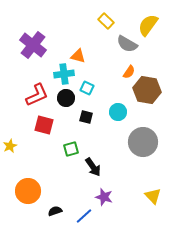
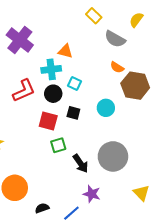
yellow semicircle: (148, 25) -> (136, 20), size x0.7
orange semicircle: (129, 72) -> (117, 67), turned 88
red square: (44, 125) -> (48, 121), moved
gray circle: (143, 142) -> (113, 156), moved

